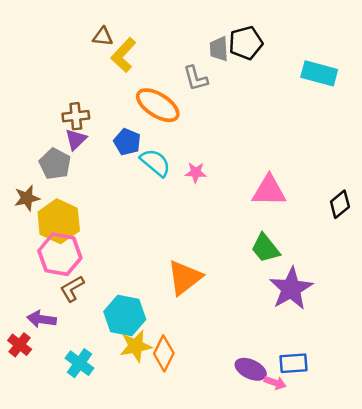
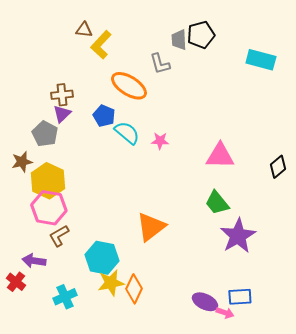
cyan cross: (79, 363) -> (65, 297), turned 30

